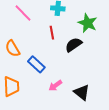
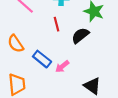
pink arrow: (55, 86) -> (62, 67), moved

